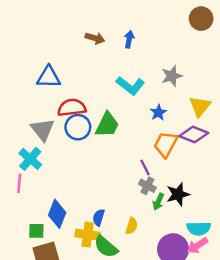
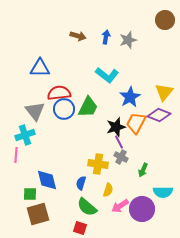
gray star: (172, 76) -> (128, 40), moved
blue star: (158, 113) -> (130, 97), size x1.5
cyan cross: (30, 159) -> (25, 135), turned 30
black star: (178, 194) -> (116, 127), moved
green arrow: (158, 202) -> (143, 170), moved
blue diamond: (57, 214) -> (47, 180), turned -35
yellow cross: (88, 235) -> (98, 164), moved
pink arrow: (197, 246) -> (120, 206), moved

